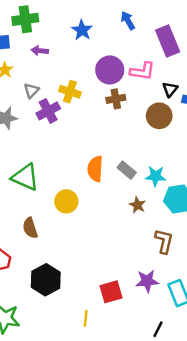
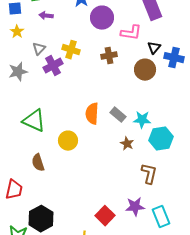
purple circle: (110, 70) -> (102, 18), moved
black hexagon: (46, 280) -> (41, 219), moved
red square: (111, 292) -> (105, 216), turned -30

